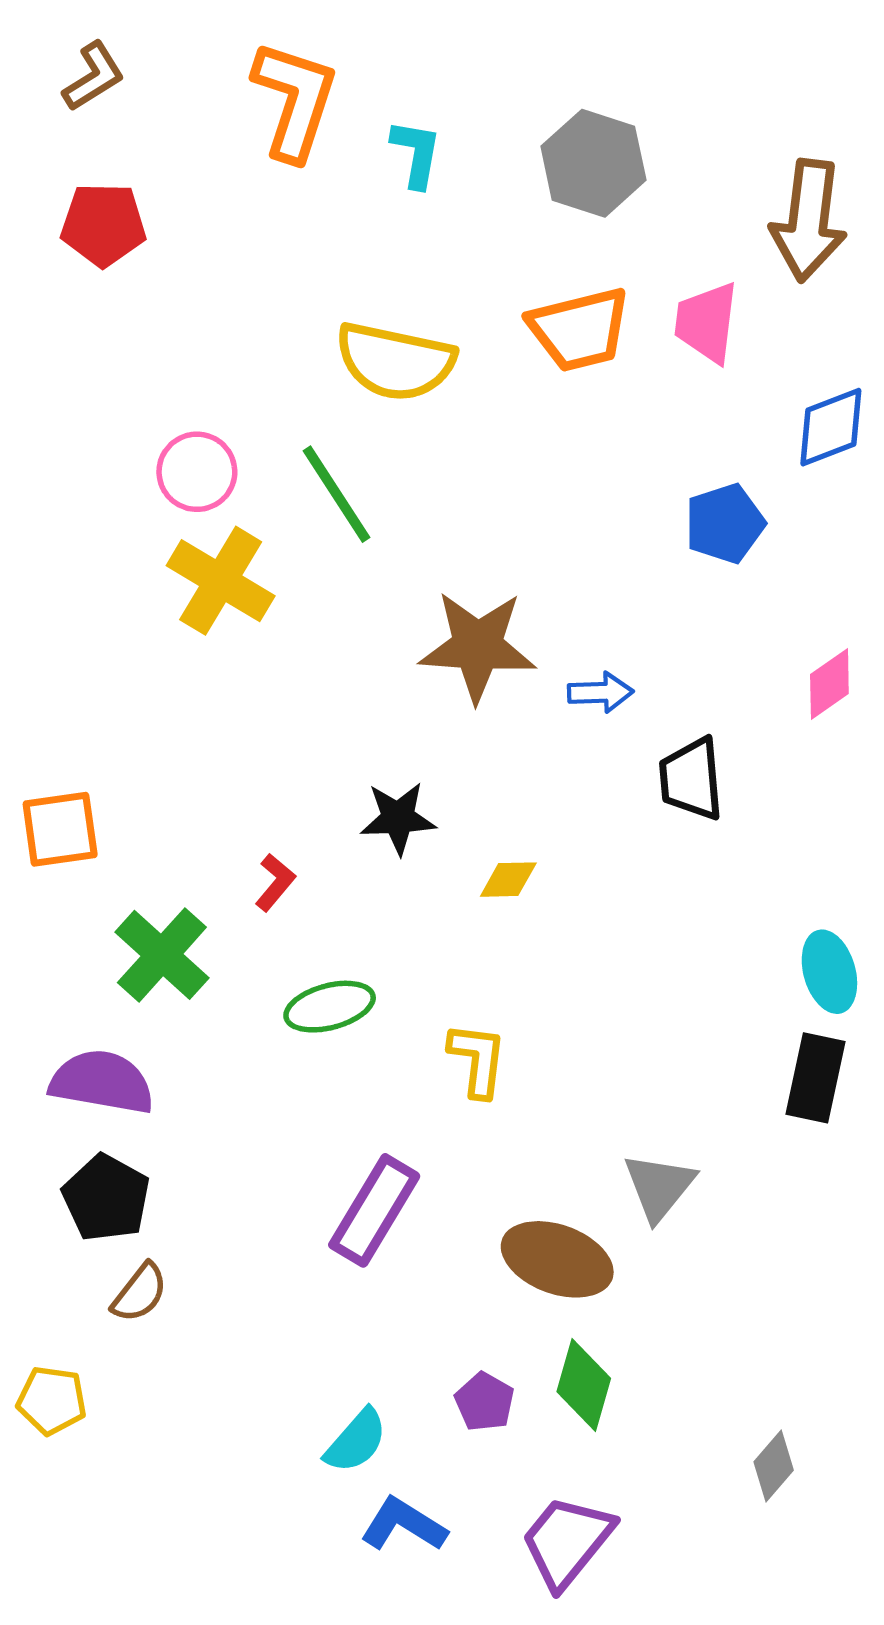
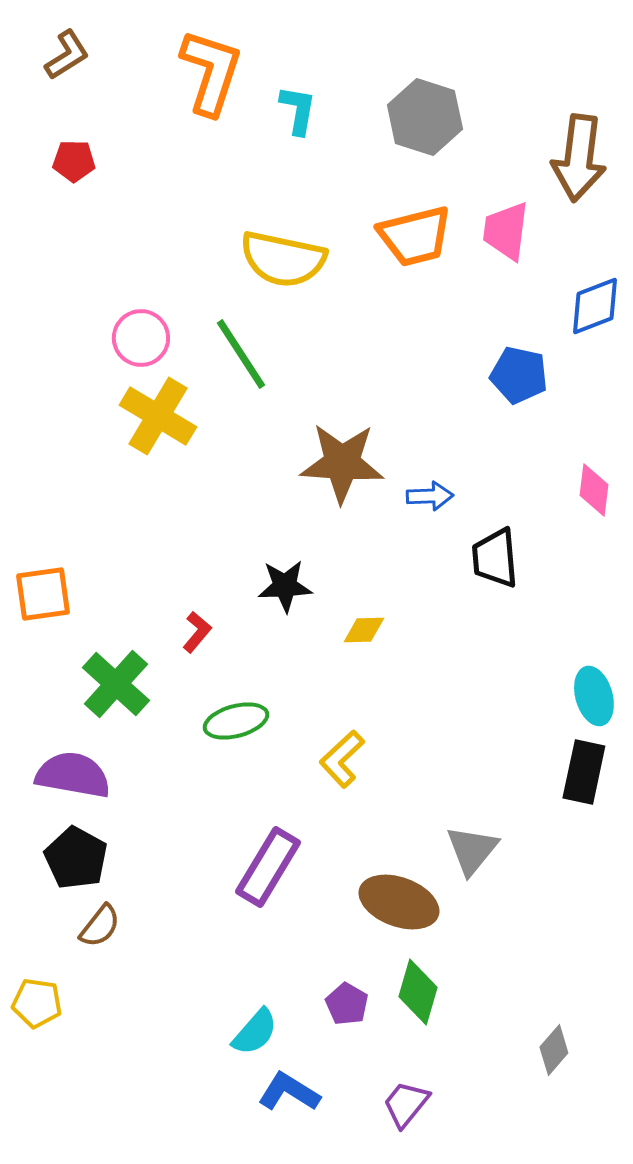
red pentagon: (103, 225) -> (74, 161), size x0.7
blue pentagon: (725, 523) -> (519, 375), turned 30
pink diamond: (829, 684) -> (594, 490), turned -48
yellow L-shape: (478, 1060) -> (342, 759), turned -140
purple trapezoid: (567, 1541) -> (406, 1104), size x0.7

